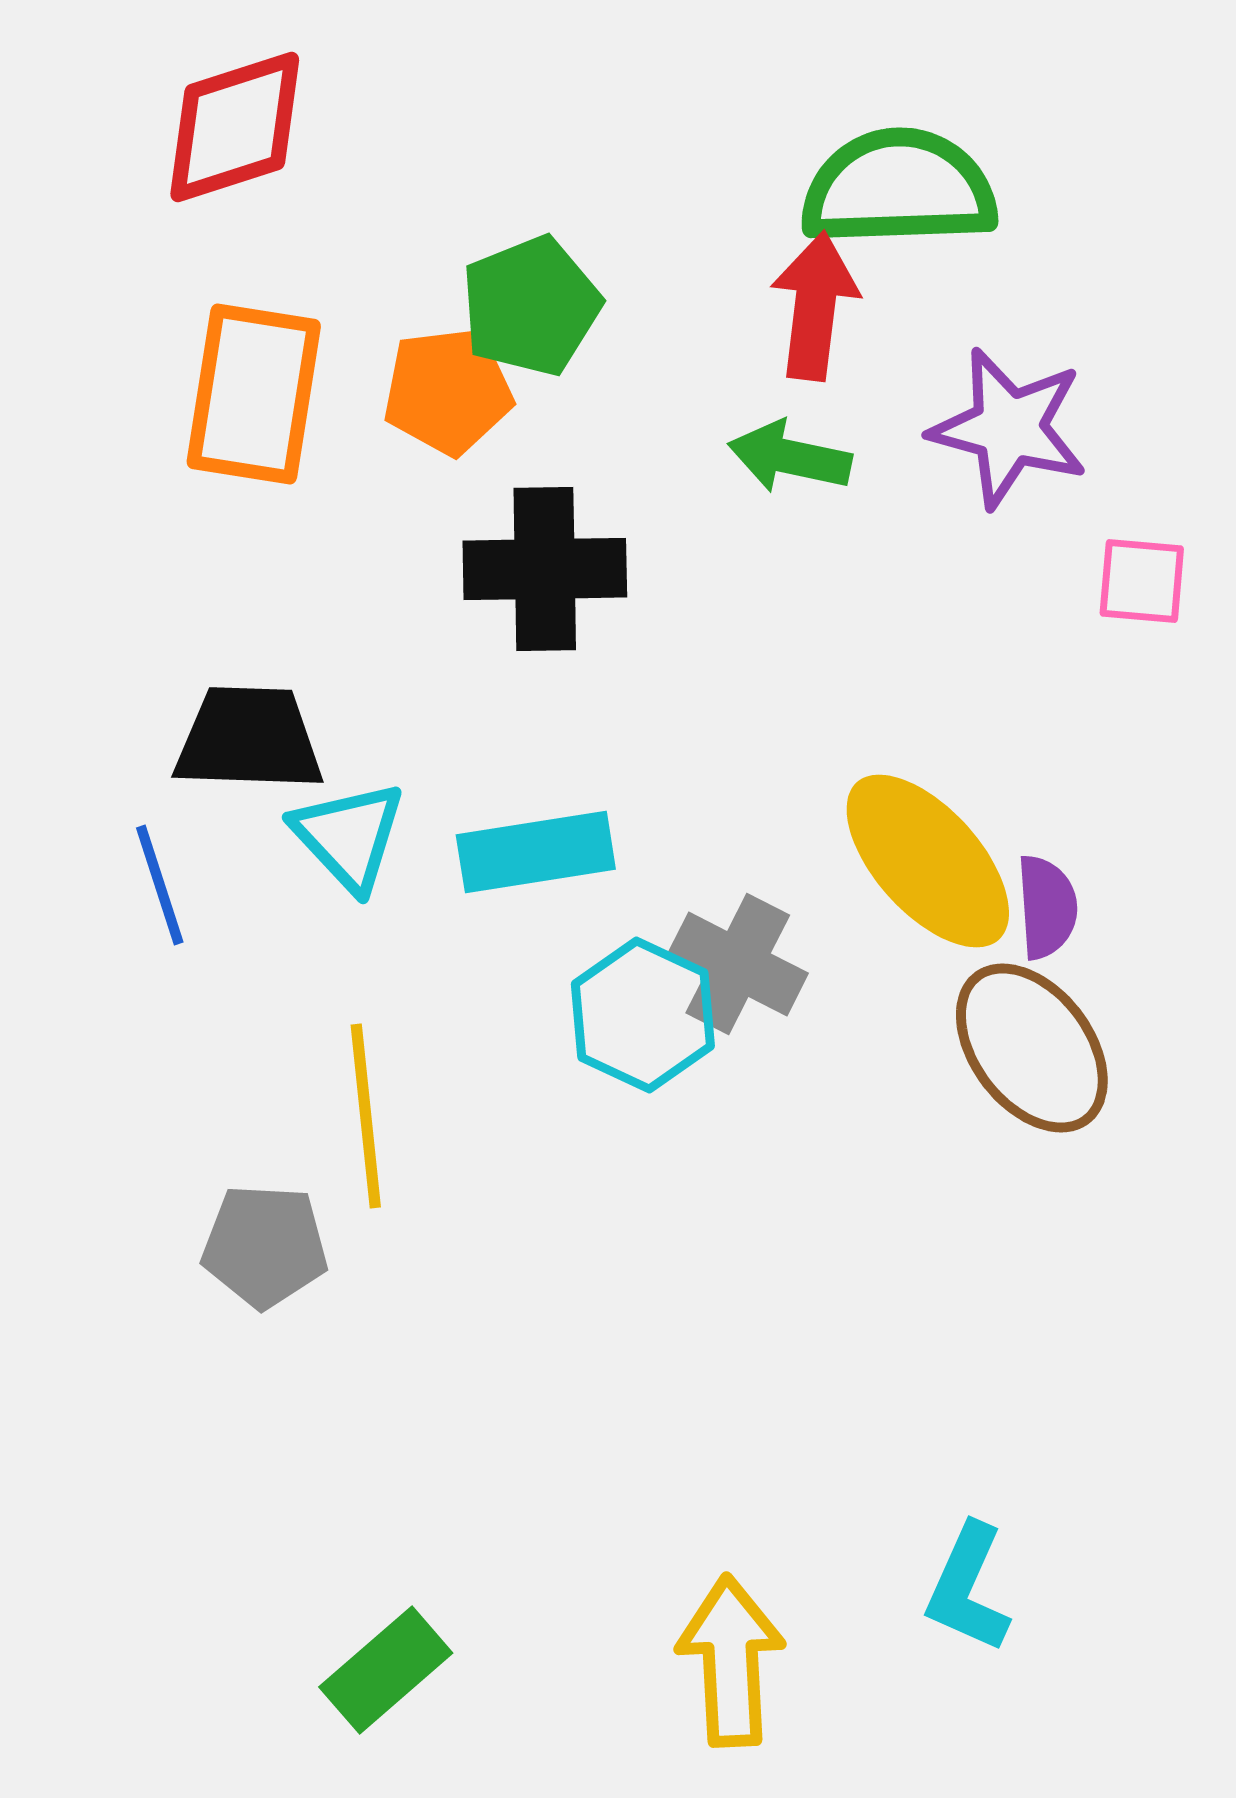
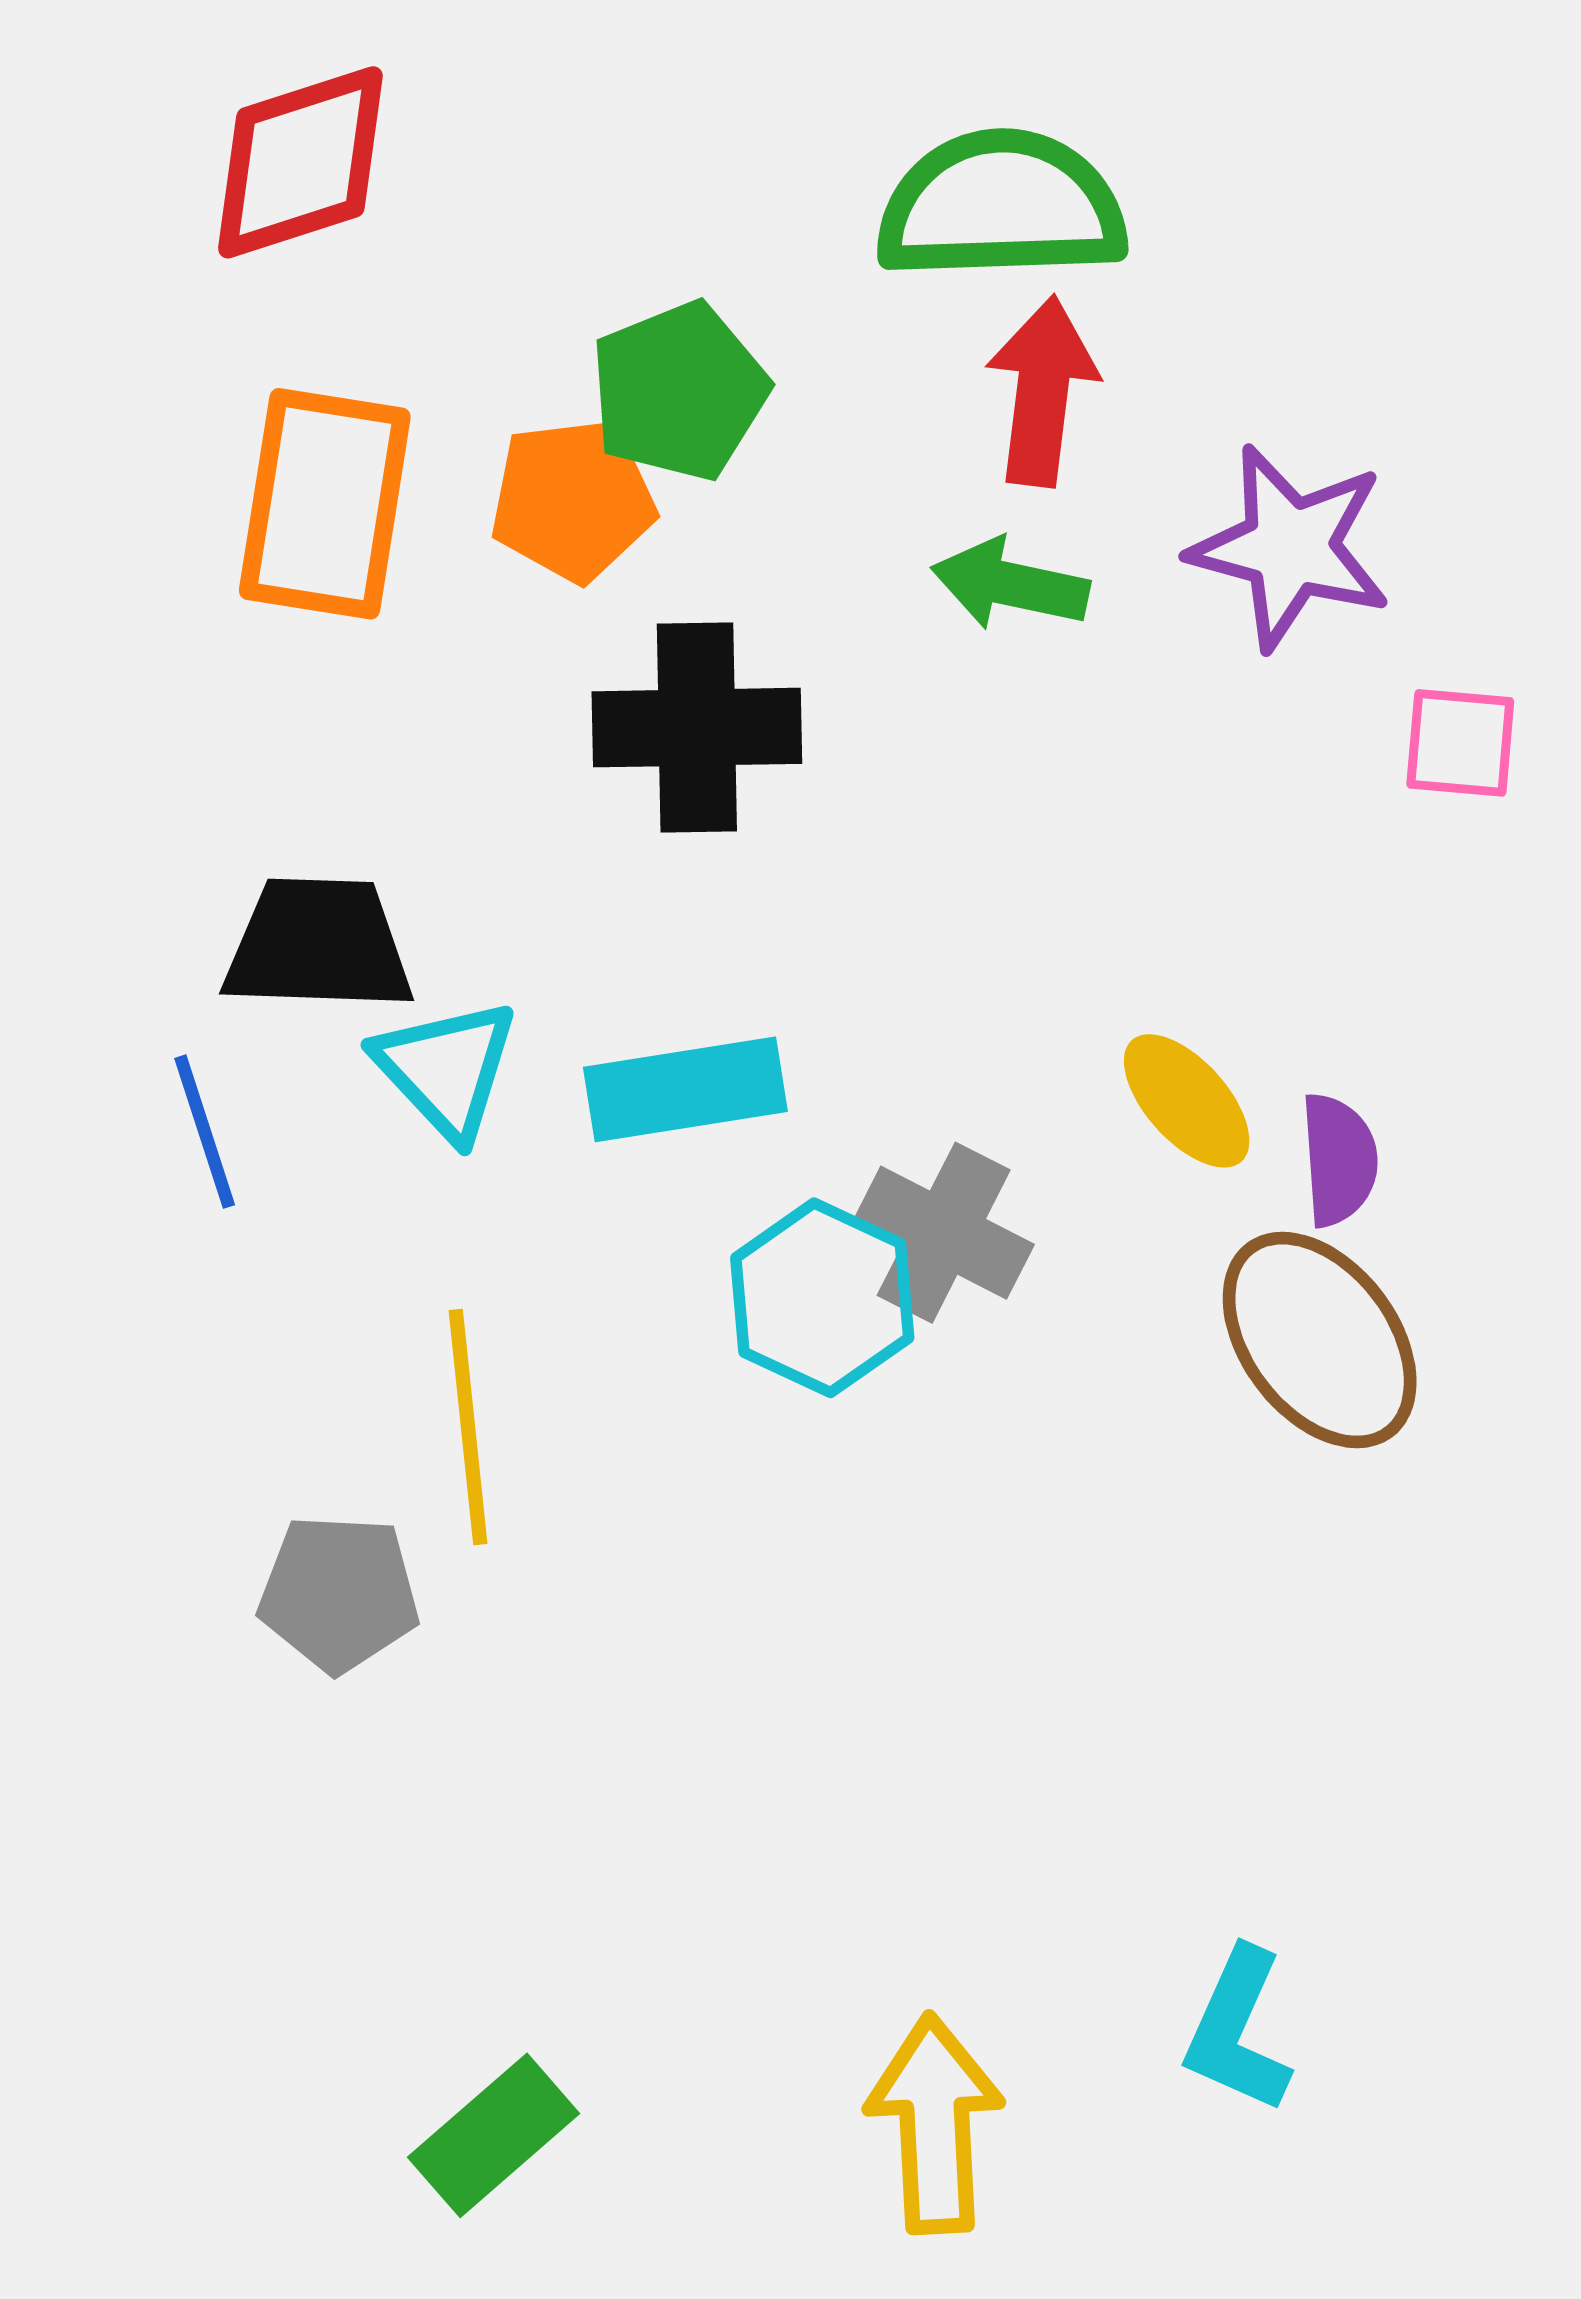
green semicircle: (899, 188) -> (1001, 206), moved
yellow ellipse: (928, 861) -> (1187, 1101), size x0.6

